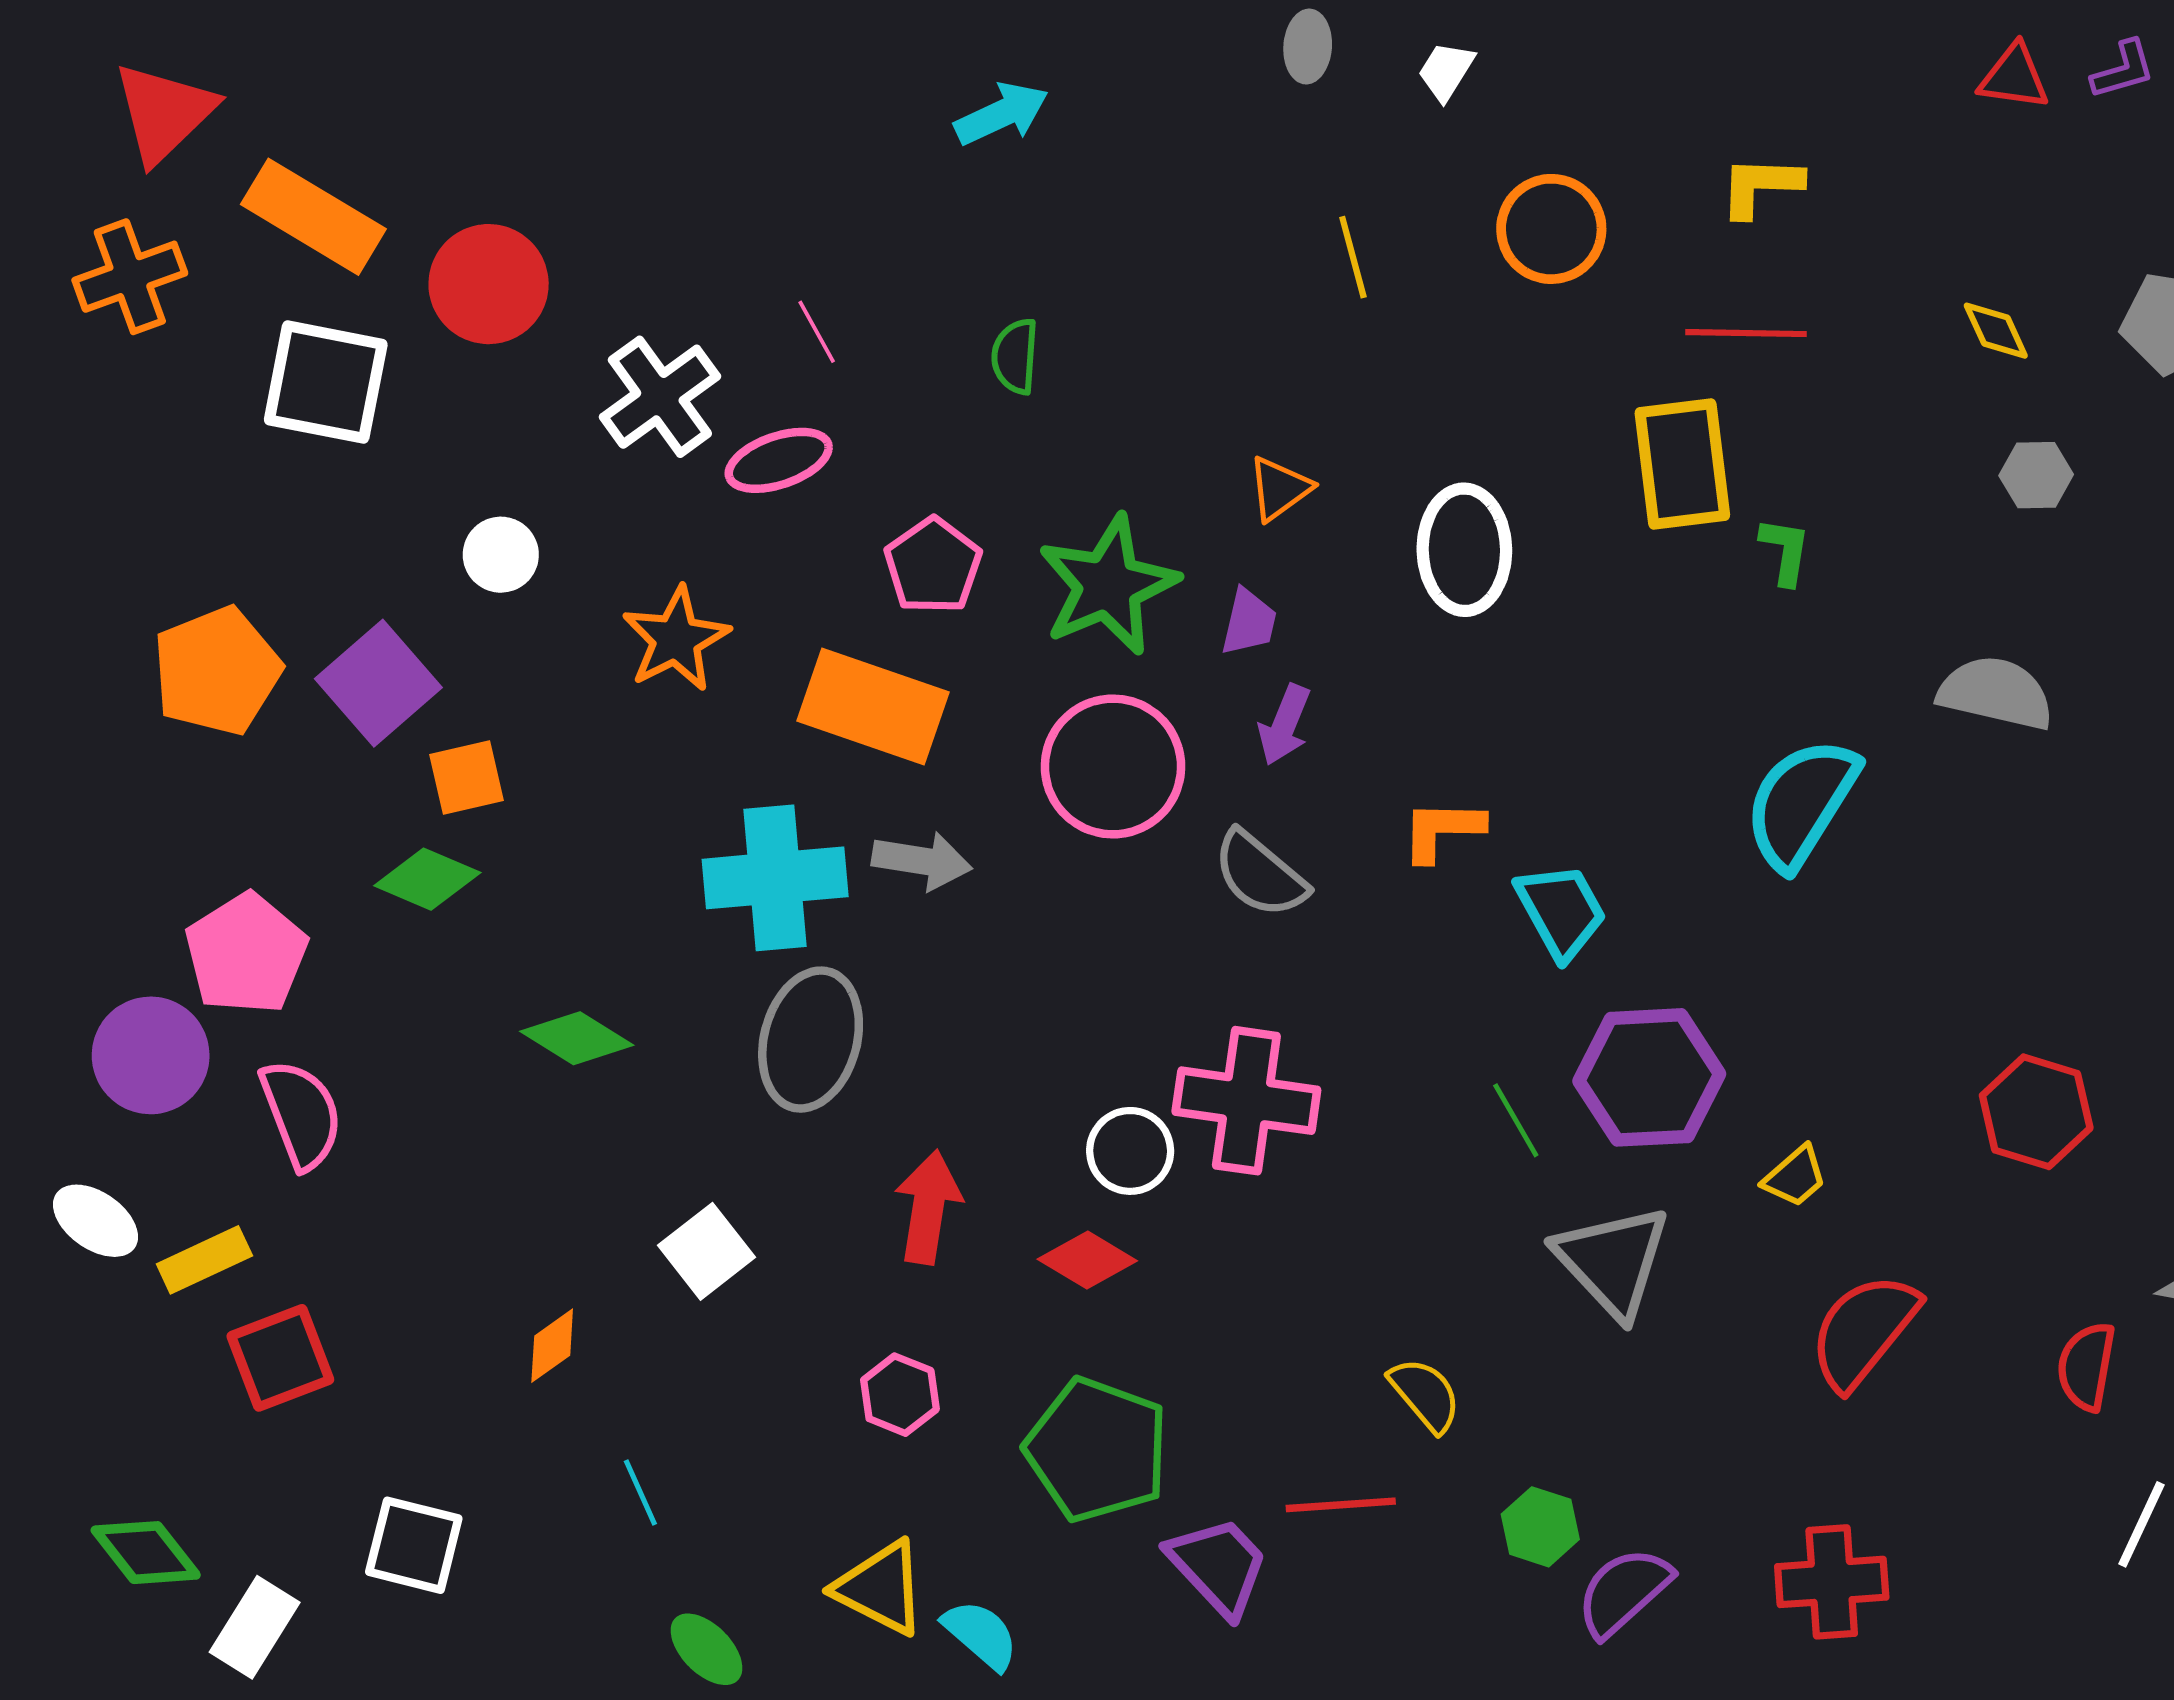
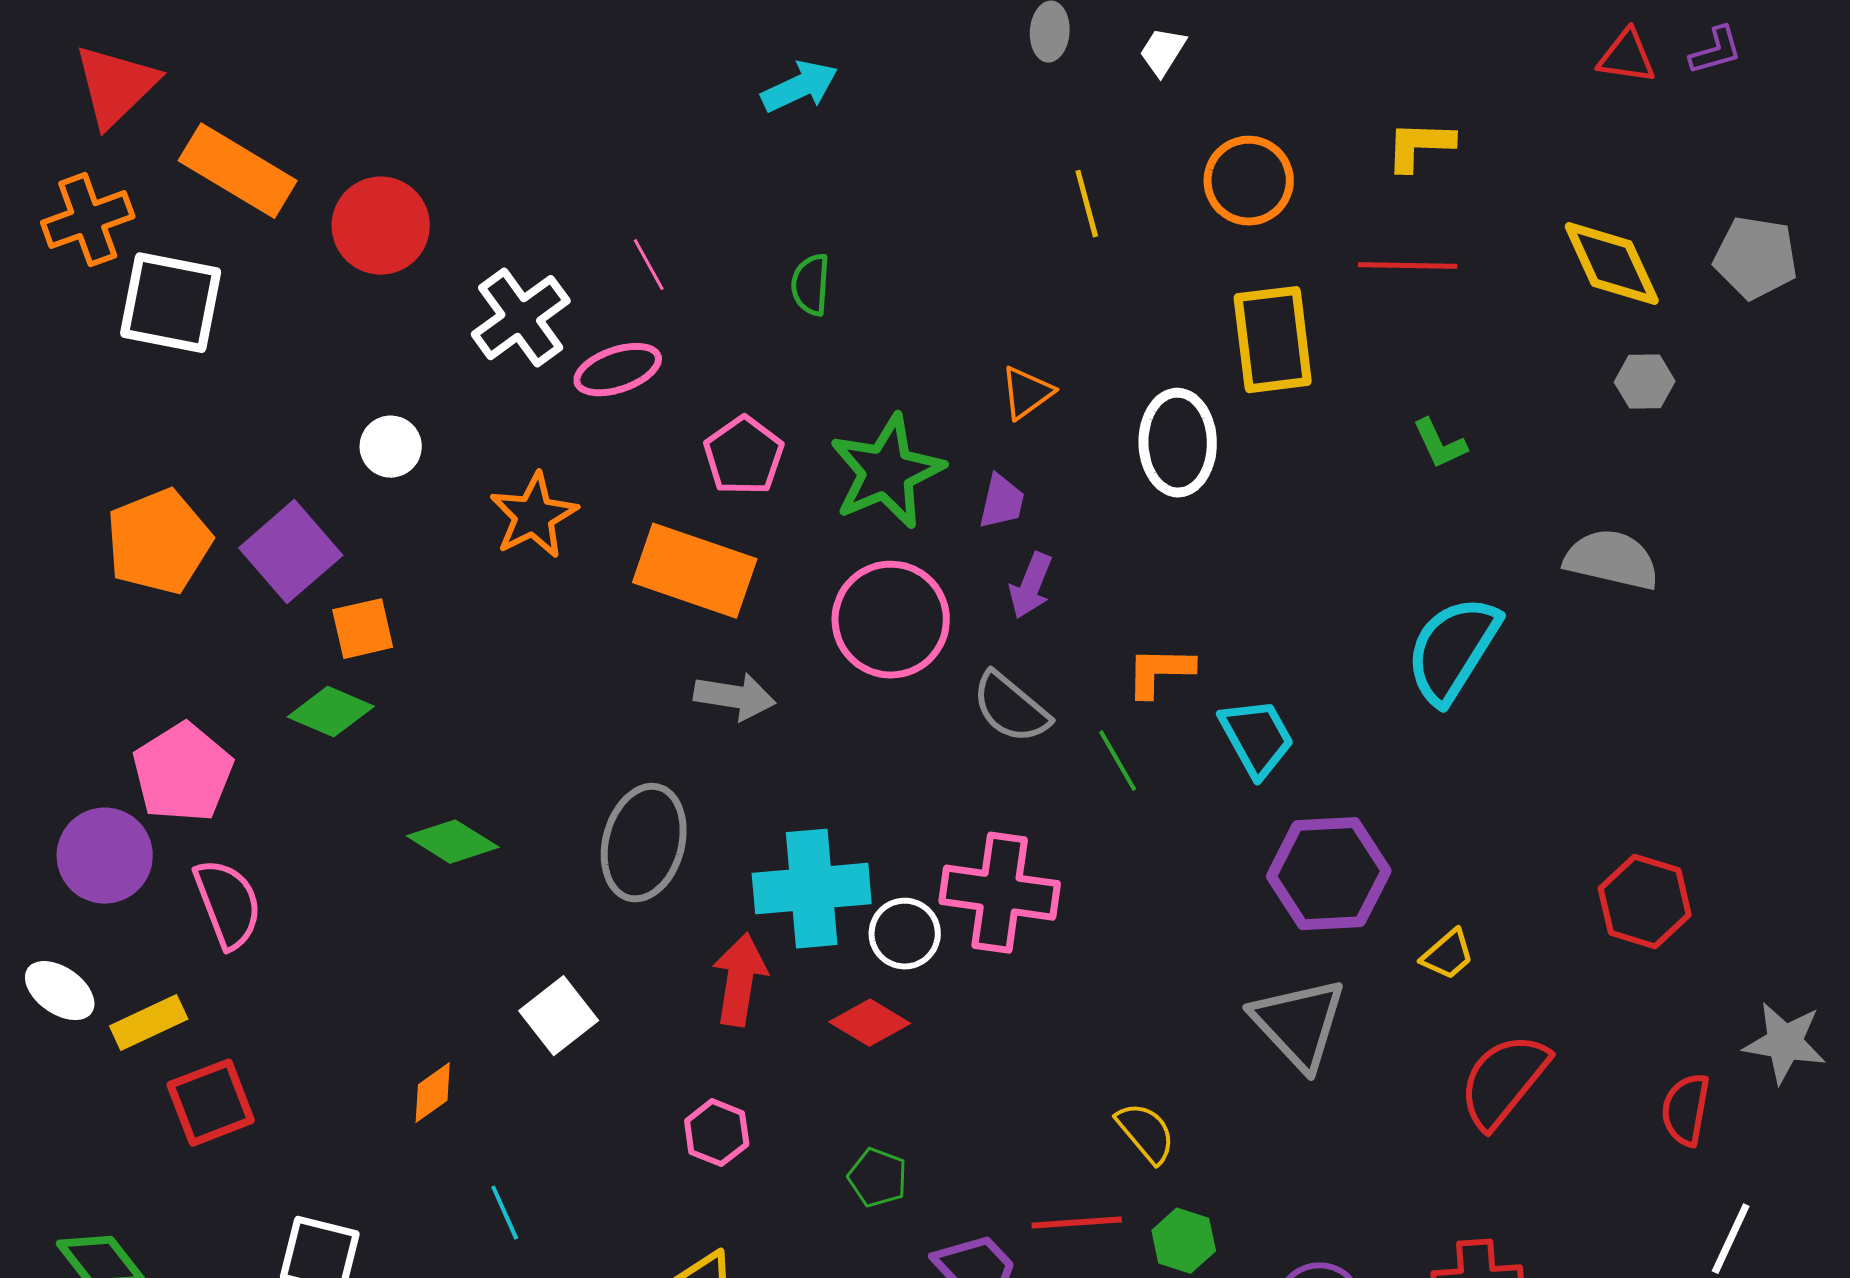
yellow diamond: (1996, 331) -> (1612, 264), size x1.8
white square: (326, 382) -> (171, 303), moved
yellow rectangle: (1682, 464) -> (1273, 340), moved
green L-shape: (1785, 551) -> (1440, 444), turned 146
cyan cross: (775, 878) -> (812, 889), moved
green line: (1516, 1120) -> (1118, 761), moved
green pentagon: (1097, 1450) -> (878, 1178), size x0.5
green hexagon: (1540, 1527) -> (1184, 1241), moved

